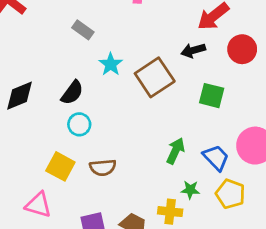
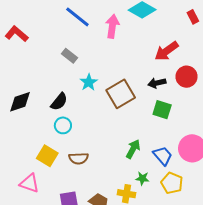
black arrow: (193, 50) -> (157, 83), moved

